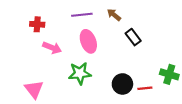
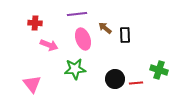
brown arrow: (114, 15) -> (105, 28), moved
black rectangle: (133, 37) -> (125, 35), turned 35

